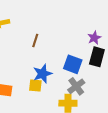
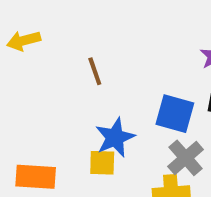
brown line: (35, 40) -> (95, 71), turned -32

